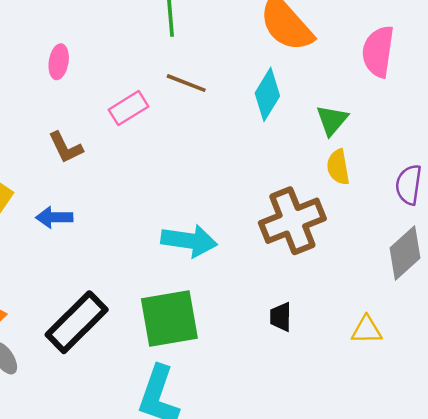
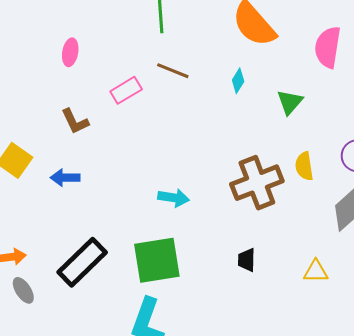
cyan diamond: (267, 94) -> (238, 81), size x0.6
yellow semicircle: (338, 167) -> (304, 166), moved
cyan arrow: (189, 241) -> (174, 198), size x0.7

